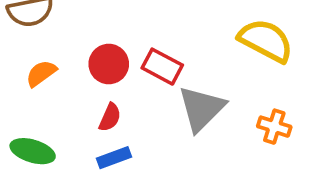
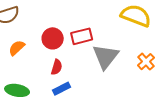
red rectangle: (162, 67) -> (82, 36), turned -35
orange cross: (274, 127) -> (146, 62), turned 36

